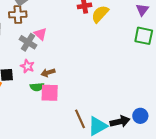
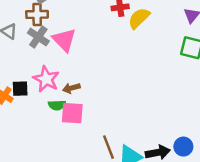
pink triangle: (41, 34) -> (64, 40), size x1.5
gray cross: (28, 42) -> (38, 37), moved
pink star: (27, 66) -> (46, 79), size x1.5

